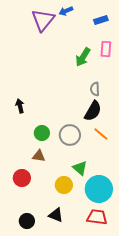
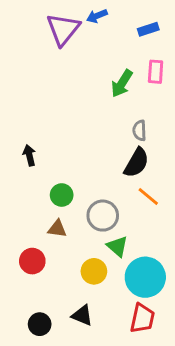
gray circle: (70, 135) -> (103, 216), moved
red trapezoid: (97, 217) -> (142, 318), turned 95

